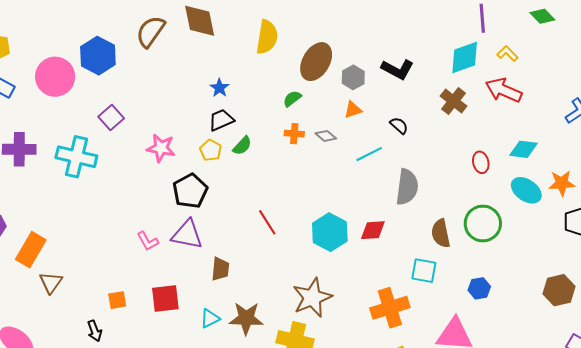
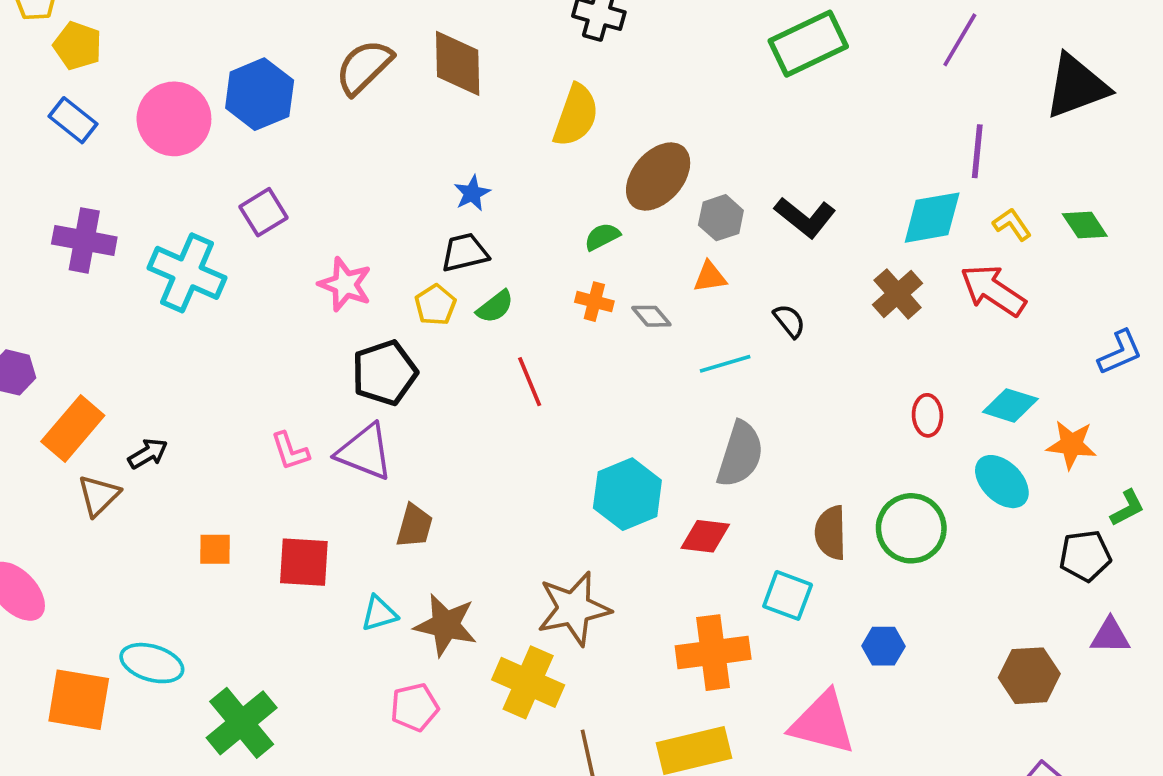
green diamond: (542, 16) -> (1085, 225), moved
orange star: (562, 183) -> (1071, 445), moved
gray semicircle: (407, 187) -> (740, 454), moved
red line: (267, 222) -> (530, 382), moved
red diamond: (373, 230) -> (705, 536), moved
black arrow: (95, 331) -> (148, 454), moved, turned -110

